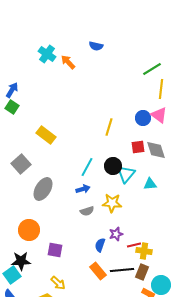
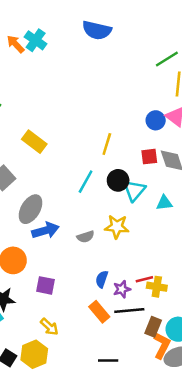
blue semicircle: (96, 46) -> (97, 30), size x1.6
orange arrow: (68, 62) -> (15, 44), moved
yellow line: (109, 127) -> (107, 144), moved
blue arrow: (83, 189) -> (46, 230), moved, size x1.5
purple star: (116, 234) -> (122, 289), moved
brown rectangle: (142, 272) -> (153, 327), moved

